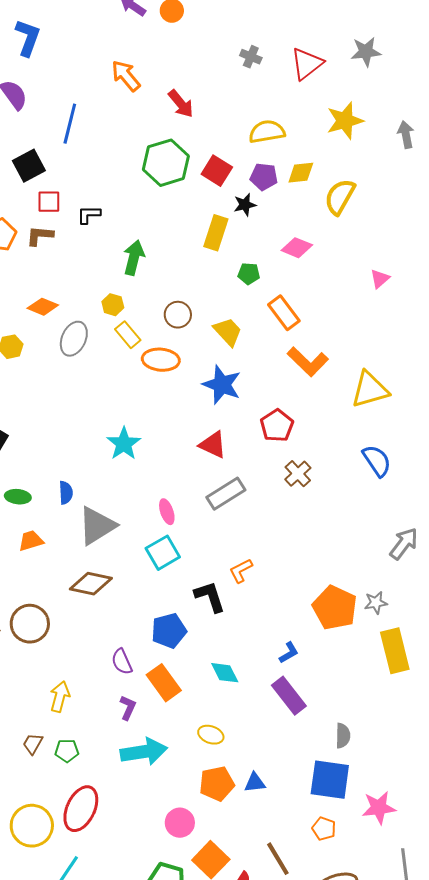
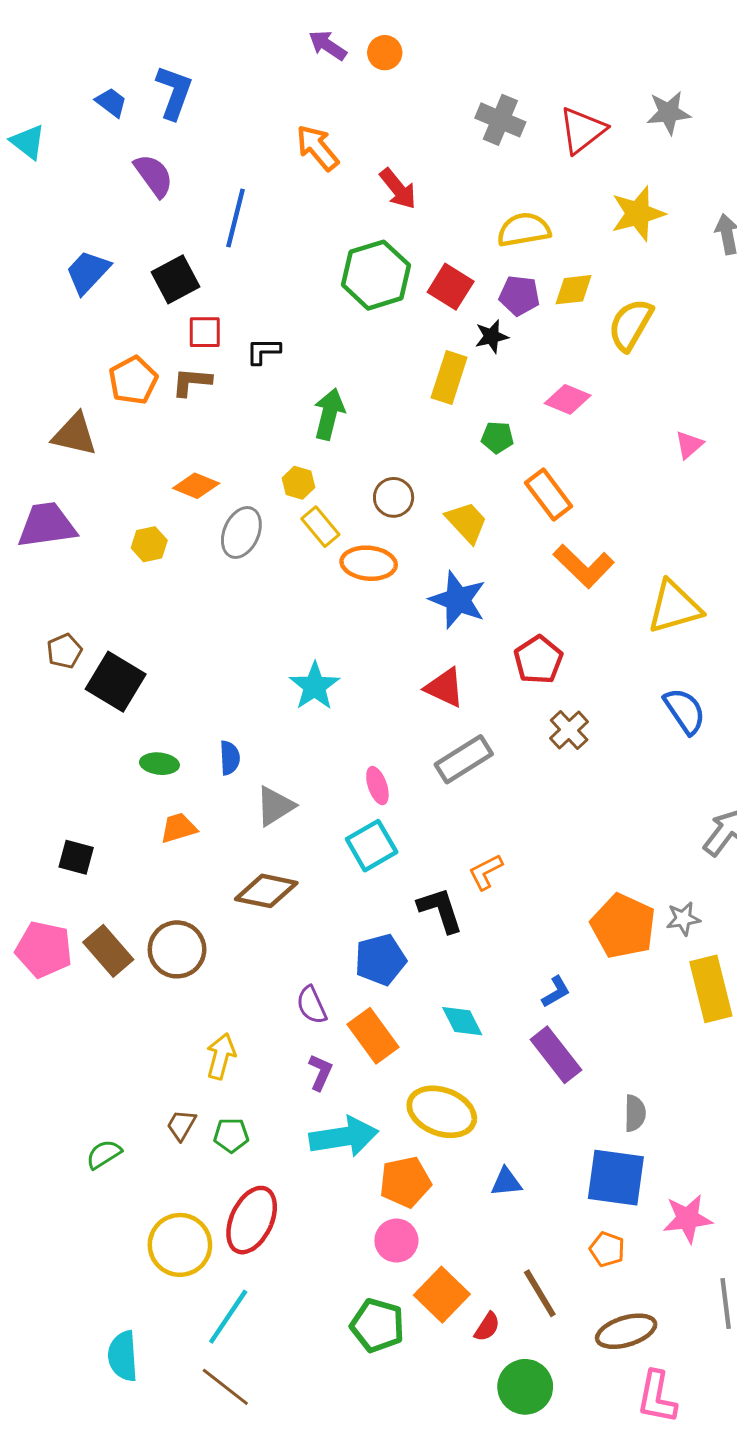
gray cross: (251, 57) -> (500, 120), size x1.5
gray triangle: (97, 526) -> (275, 806), size x0.7
yellow ellipse: (211, 735) -> (442, 1112), size x1.8
orange pentagon: (217, 784) -> (405, 1182), moved

